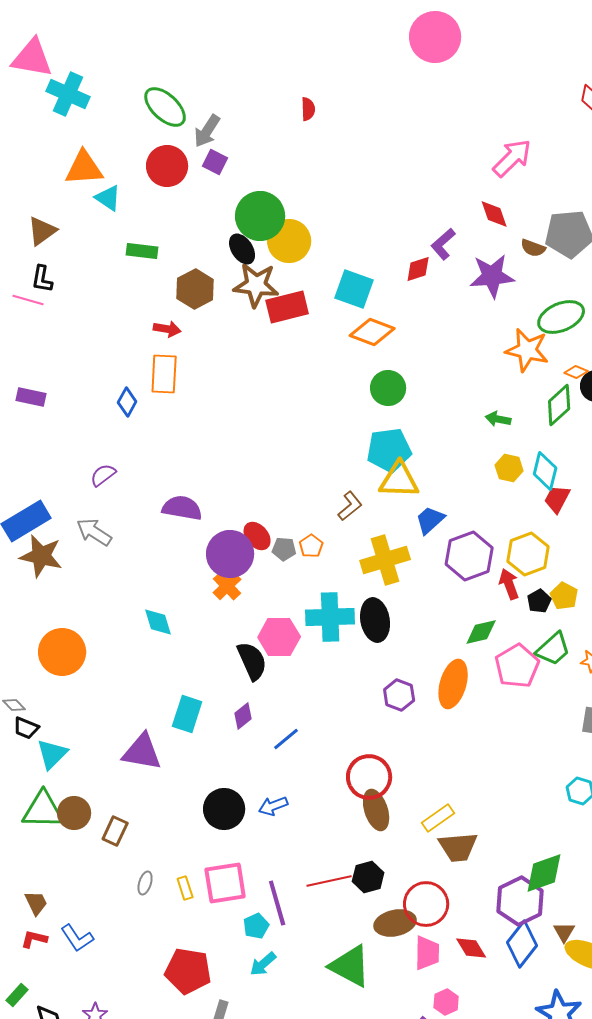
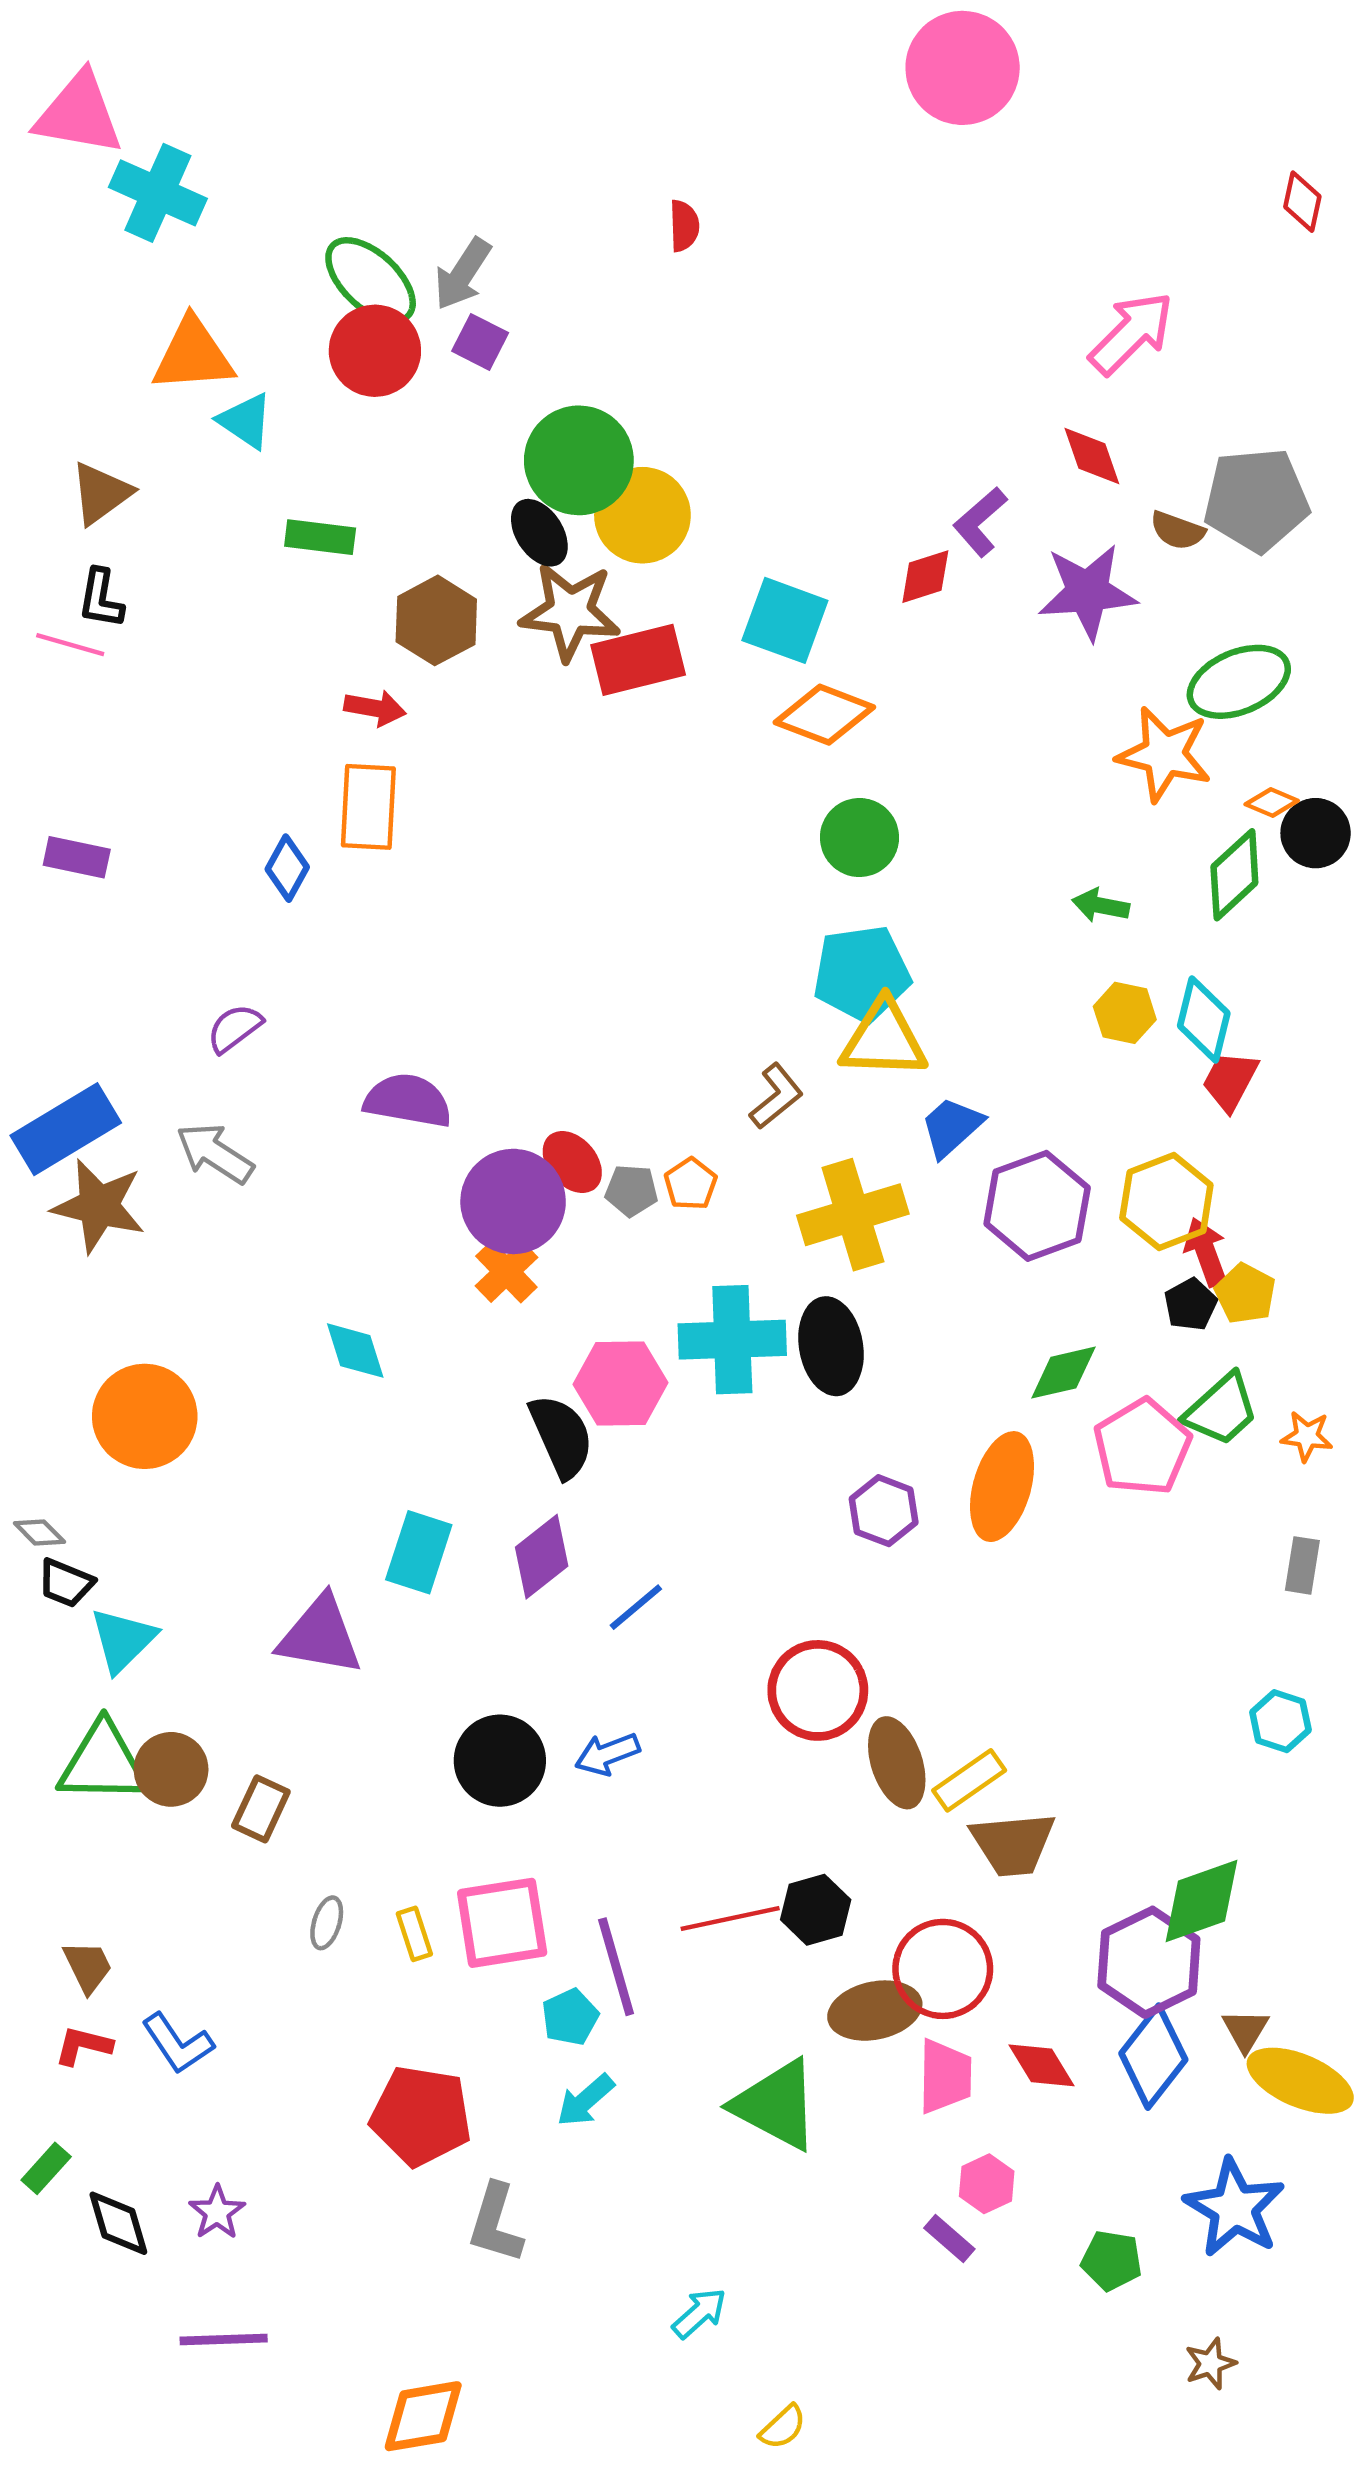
green ellipse: (165, 107) -> (371, 281), moved
red arrow: (509, 584) -> (1206, 1252), moved
purple diamond: (243, 716) -> (542, 1557), size x1.4
brown ellipse: (376, 810) -> (897, 1763), moved

